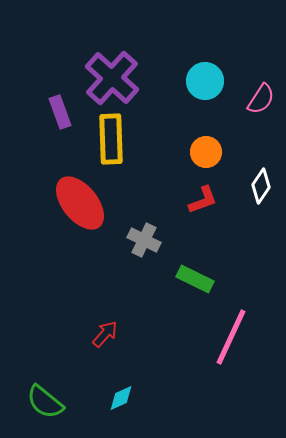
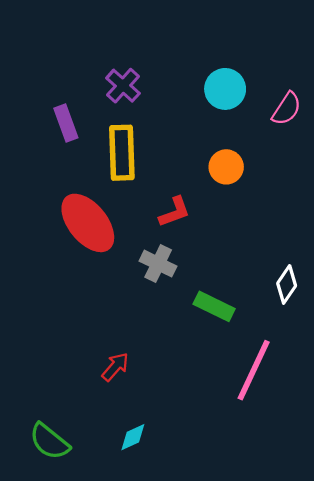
purple cross: (112, 78) -> (123, 86), size x0.6
white diamond: (261, 186) -> (287, 284), moved
red L-shape: (203, 200) -> (175, 212), moved

